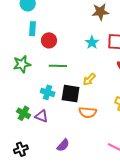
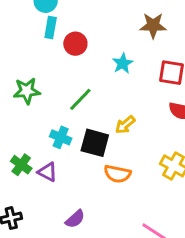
cyan rectangle: (33, 29) -> (51, 28), moved
red circle: (49, 40) -> (75, 44), moved
cyan star: (92, 42) -> (123, 63), moved
green line: (58, 66) -> (80, 99), turned -54

